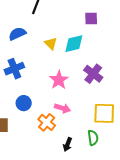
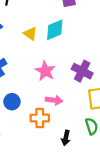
purple cross: (93, 74) -> (82, 71), moved
orange cross: (47, 122) -> (40, 118), turned -30

